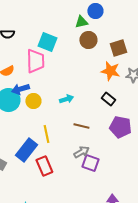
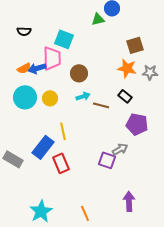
brown circle: (88, 40) -> (79, 73), moved
blue arrow: (20, 89) -> (37, 68), moved
brown line: (81, 126) -> (101, 105), moved
gray arrow: (81, 152) -> (120, 149), moved

